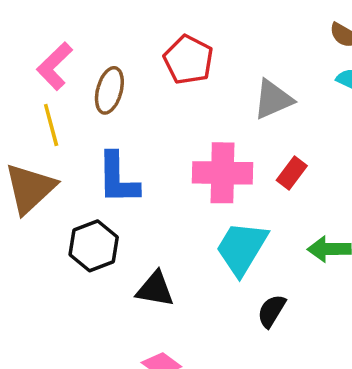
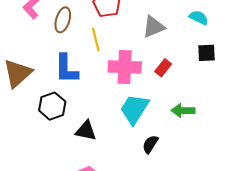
yellow line: (51, 125) -> (96, 40), moved

